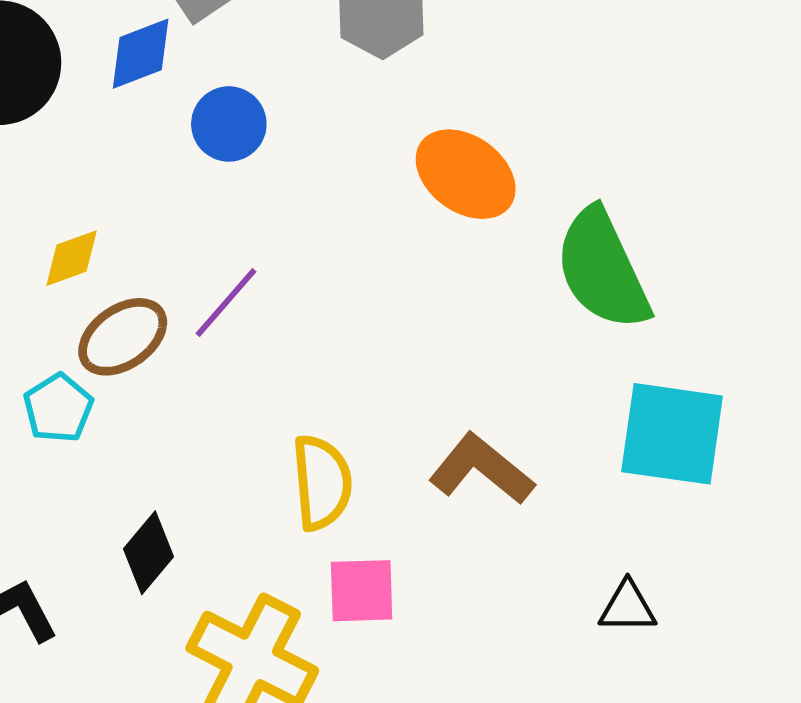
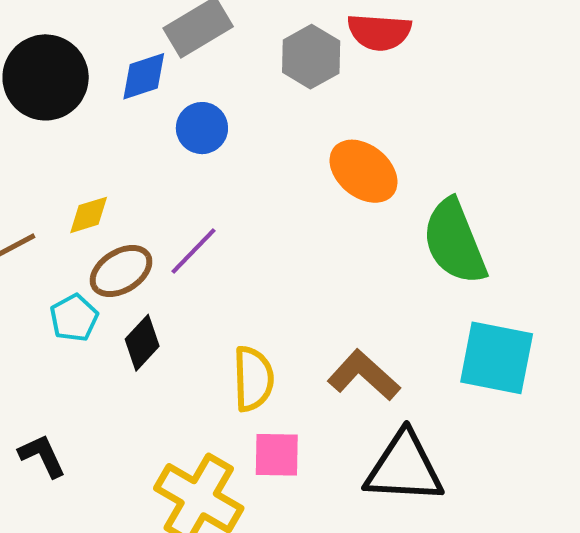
black diamond: (148, 553) -> (142, 343), moved
black triangle: (627, 607) -> (404, 468), moved, size x2.0

